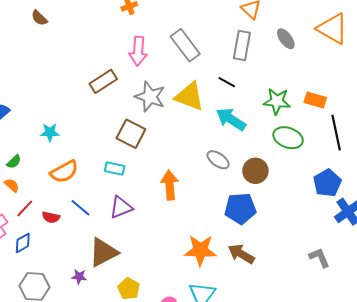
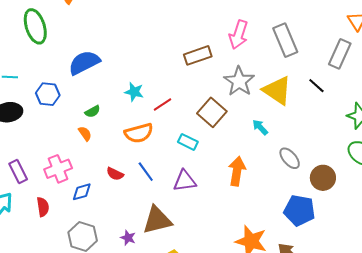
cyan arrow: (231, 119) -> (260, 127), moved, size x0.6
red line: (25, 208) -> (163, 104), moved

